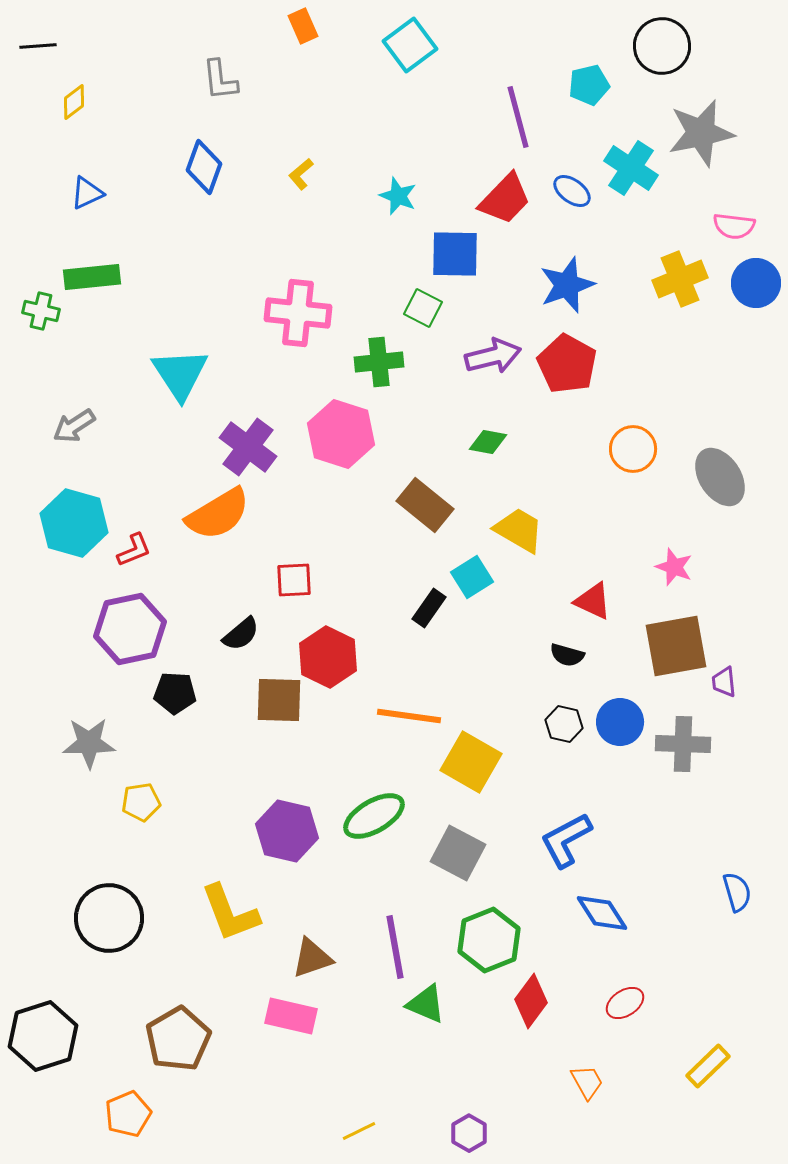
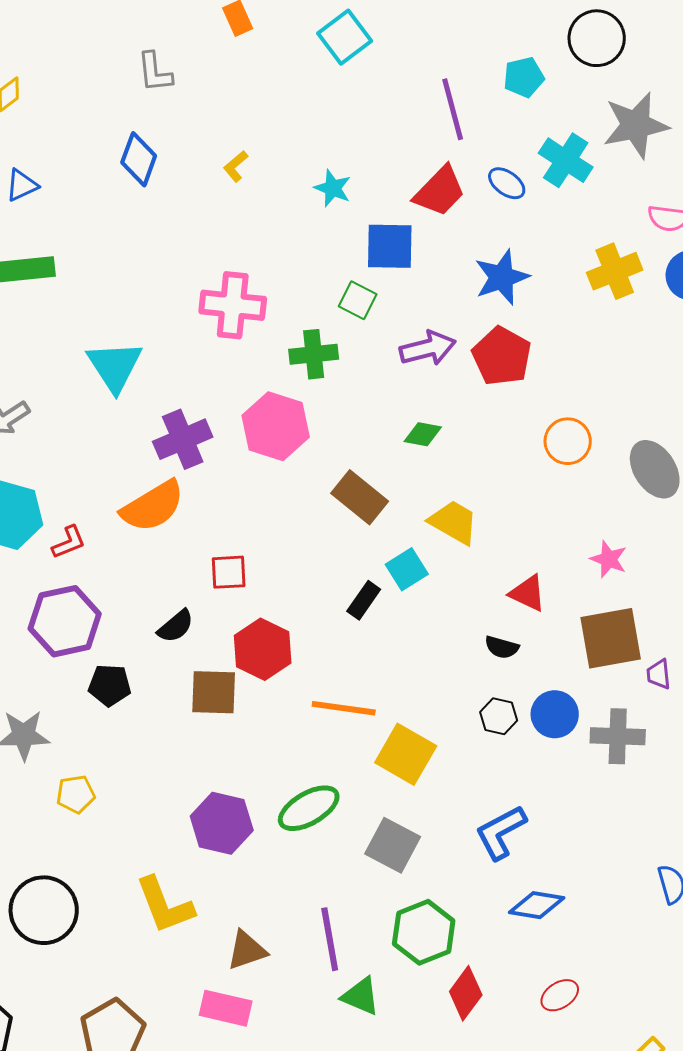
purple cross: (248, 447) -> (183, 439), turned 30
blue diamond: (602, 913) -> (537, 905), turned -48

